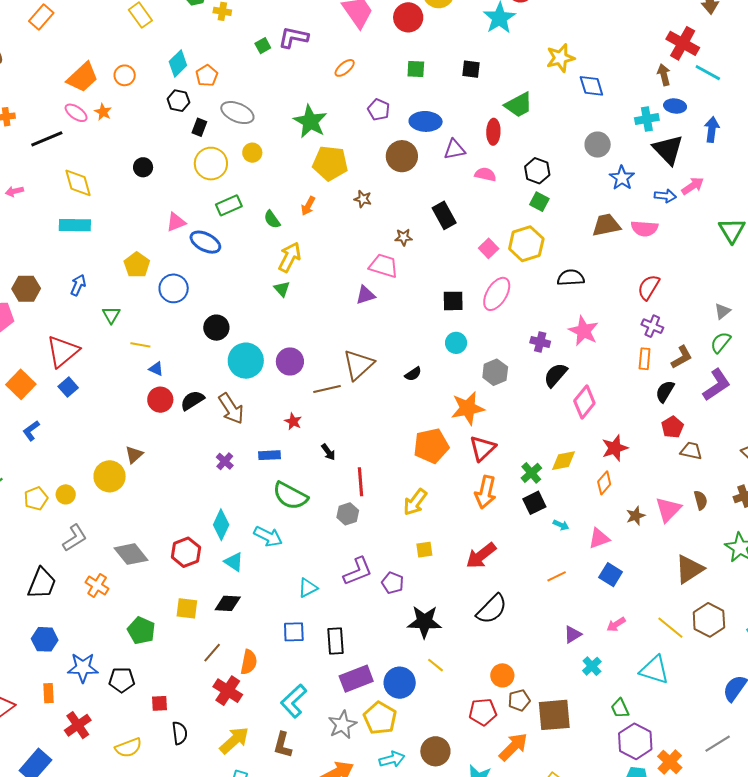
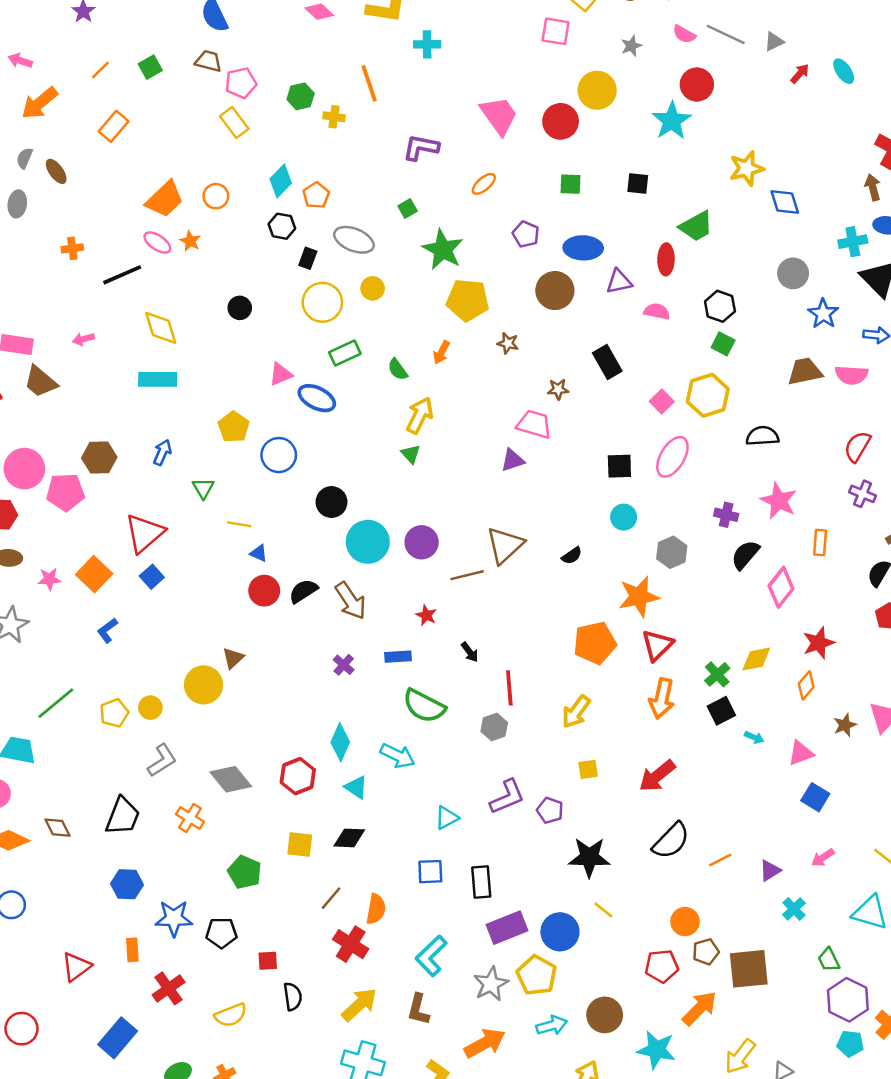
green square: (263, 46) -> (408, 209), moved
orange rectangle: (645, 359) -> (820, 543), moved
orange line: (557, 576) -> (720, 860), moved

